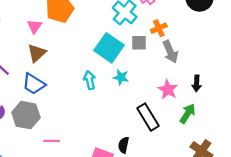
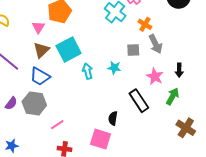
orange cross: (159, 28) -> (145, 24), turned -32
gray square: (139, 43) -> (133, 50), moved
cyan square: (109, 48) -> (69, 49), moved, turned 30
pink line: (52, 141) -> (57, 125), turned -32
black semicircle: (124, 145) -> (113, 118), moved

